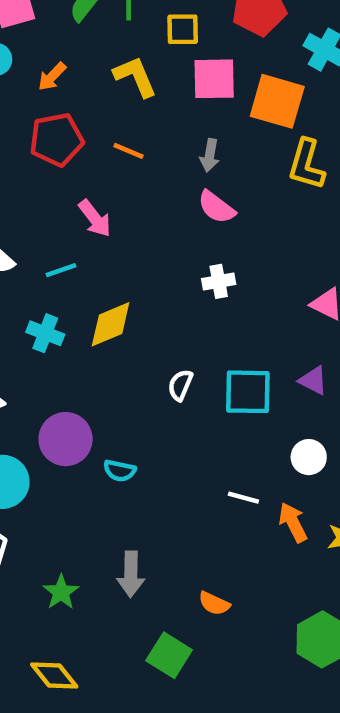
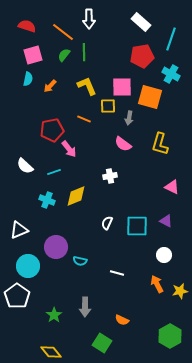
yellow square: (183, 29) -> (108, 106), moved
red pentagon: (57, 140) -> (52, 130), moved
gray arrow: (210, 155) -> (129, 118), moved
yellow L-shape: (306, 164) -> (160, 144), moved
white cross: (219, 281) -> (110, 176), moved
white line: (243, 498) -> (117, 273), moved

